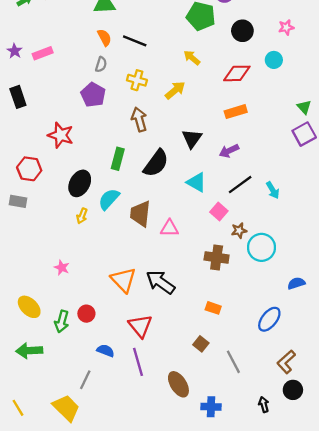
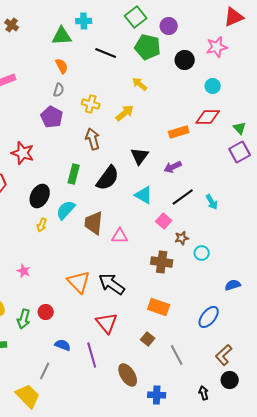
pink star: (286, 27) -> (217, 47), moved, size x1.5
black line: (135, 41) -> (106, 53), moved
red diamond: (237, 73) -> (208, 117), moved
cyan circle: (261, 247) -> (202, 253), size x0.6
orange rectangle: (213, 308) -> (159, 307), size x1.5
red triangle: (140, 326) -> (107, 323), moved

